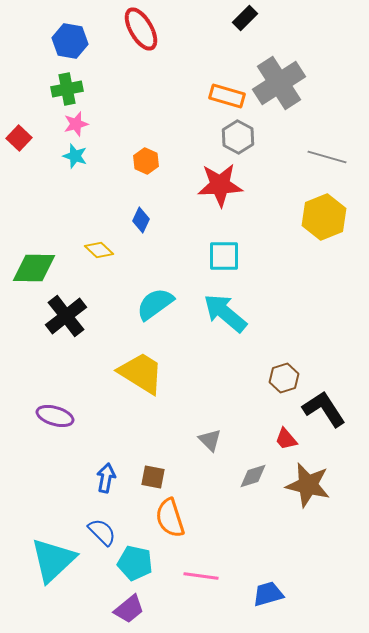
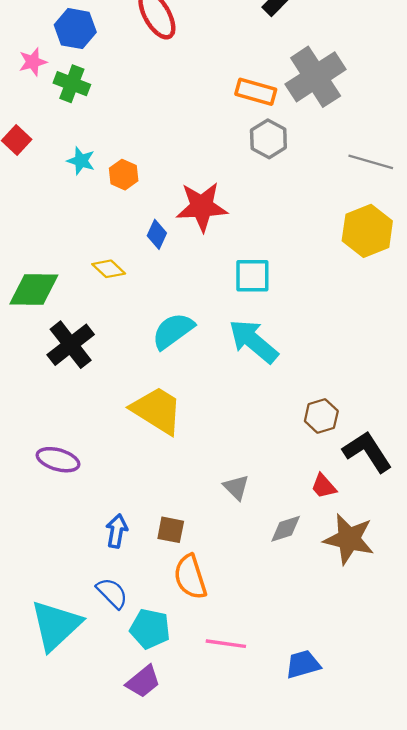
green cross: (67, 89) -> (72, 84), turned 32
pink star: (76, 124) -> (33, 62), moved
orange hexagon: (146, 161) -> (124, 175), moved
red star: (220, 185) -> (202, 207), moved

